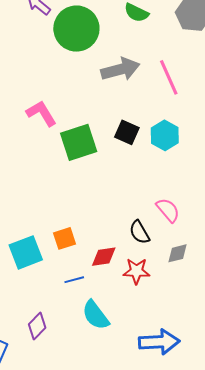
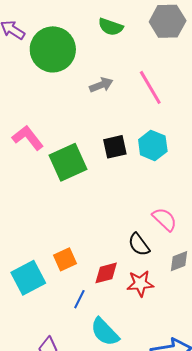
gray arrow: (120, 69) -> (101, 85), size x0.6
black square: (127, 132) -> (115, 147), turned -30
blue line: (74, 280) -> (79, 299), turned -42

